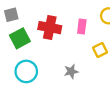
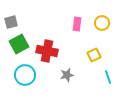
pink rectangle: (82, 27) -> (77, 24), moved
red cross: (50, 28) -> (47, 51), moved

